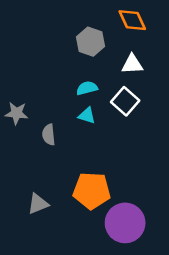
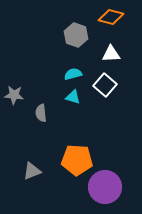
orange diamond: (132, 20) -> (111, 17), turned -50

